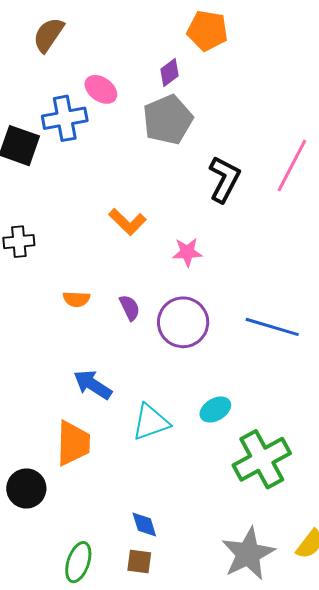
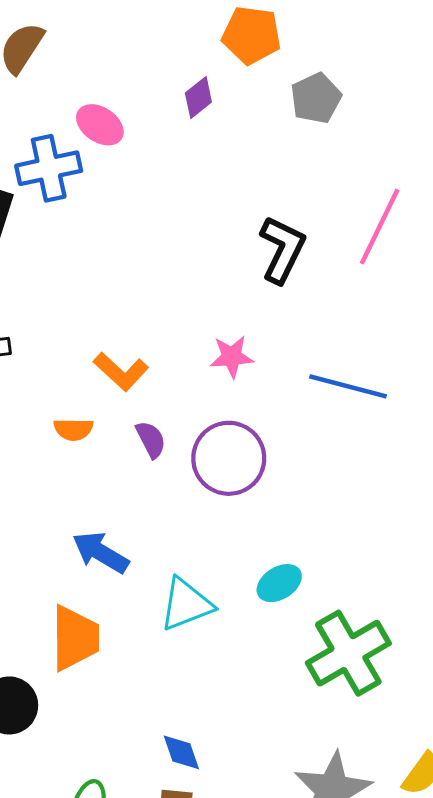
gray pentagon: (168, 120) -> (316, 98), moved, size x0.7
orange L-shape: (127, 222) -> (121, 372), moved
blue line: (272, 327) -> (348, 386), moved

